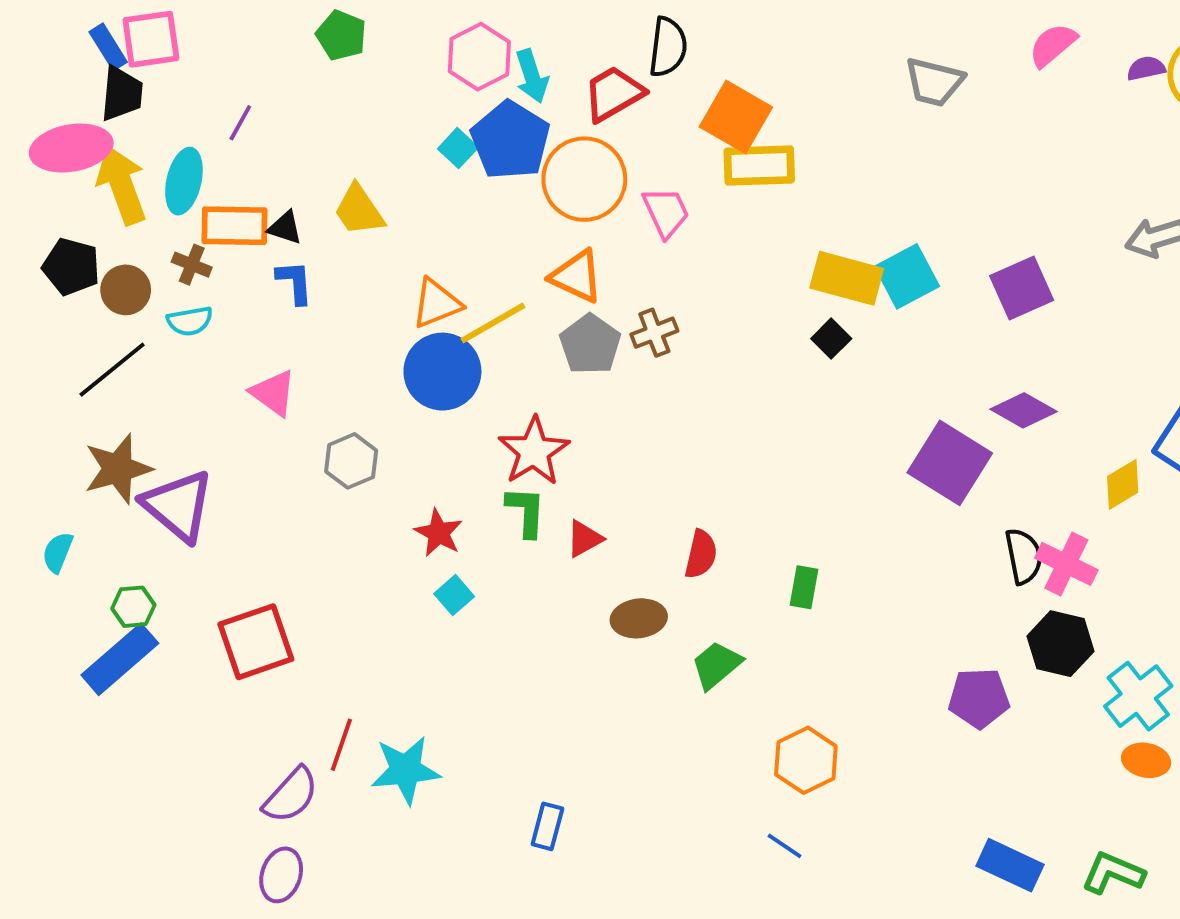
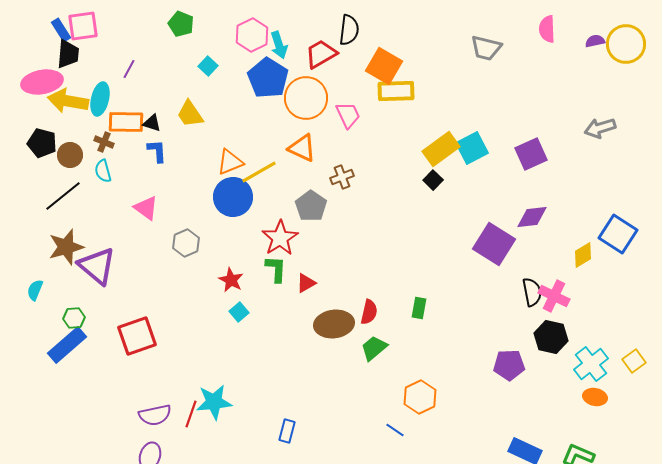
pink semicircle: (1053, 45) -> (547, 29), turned -52
cyan square: (458, 148) -> (208, 66), moved
yellow arrow: (122, 185) -> (68, 101), turned -60
yellow rectangle: (847, 278) -> (441, 149), turned -51
cyan semicircle: (190, 321) -> (103, 171), turned 85
gray pentagon: (590, 344) -> (311, 206), moved
purple diamond: (1024, 410) -> (532, 217), turned -36
red semicircle: (701, 554) -> (369, 312), moved
brown ellipse: (639, 618) -> (334, 324), size x1.4
red line: (341, 745) -> (191, 414), moved
purple semicircle: (291, 795) -> (155, 415), turned 36
blue line: (785, 846) -> (395, 430), moved

